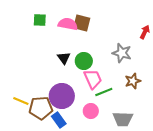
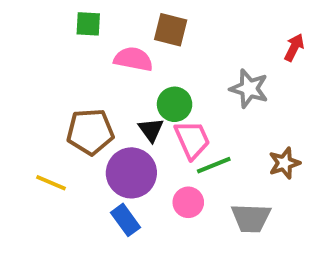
pink semicircle: (68, 24) -> (133, 59), moved
black triangle: (64, 58) -> (151, 130), moved
brown star: (133, 81) -> (284, 163), moved
brown pentagon: (41, 108) -> (90, 132), moved

